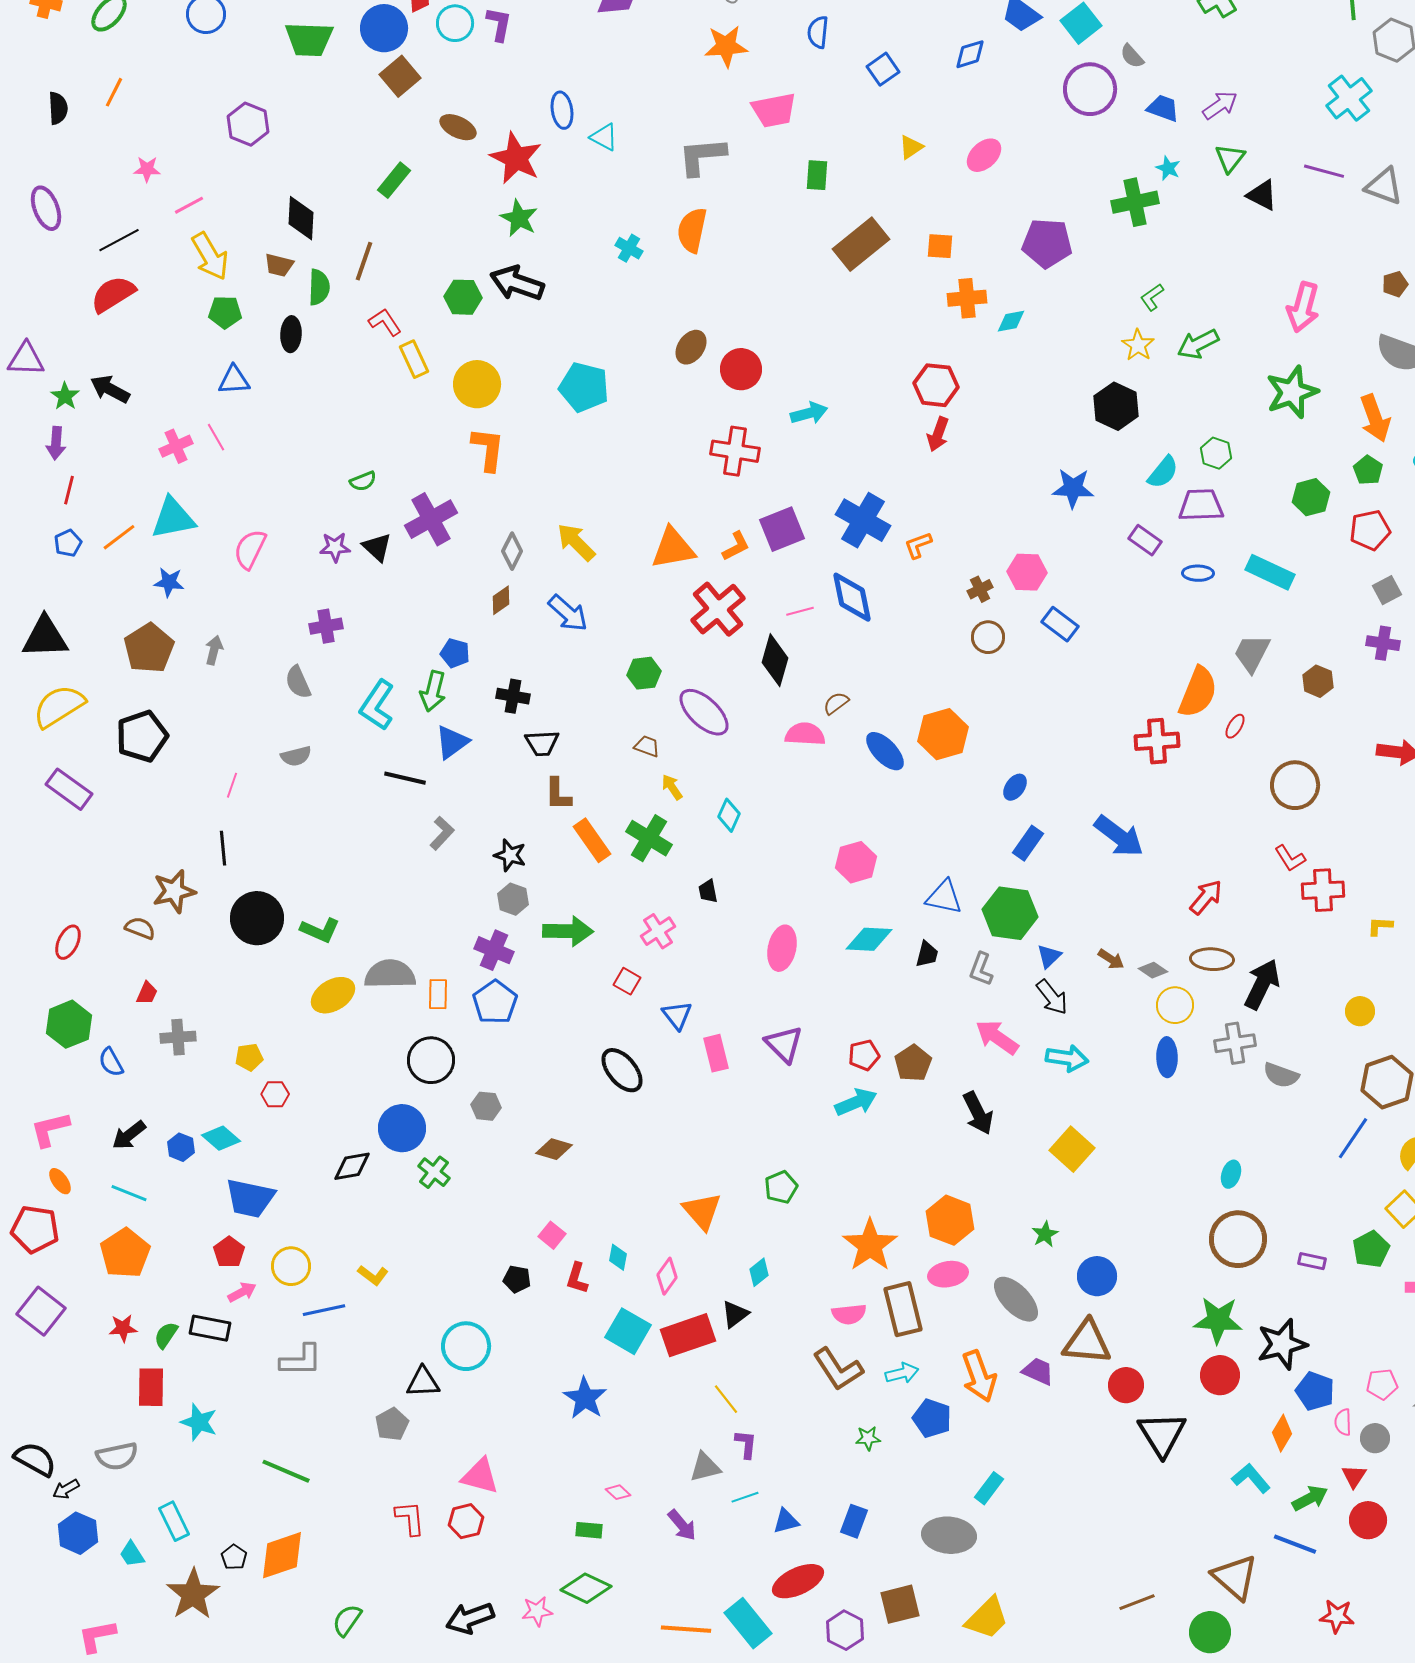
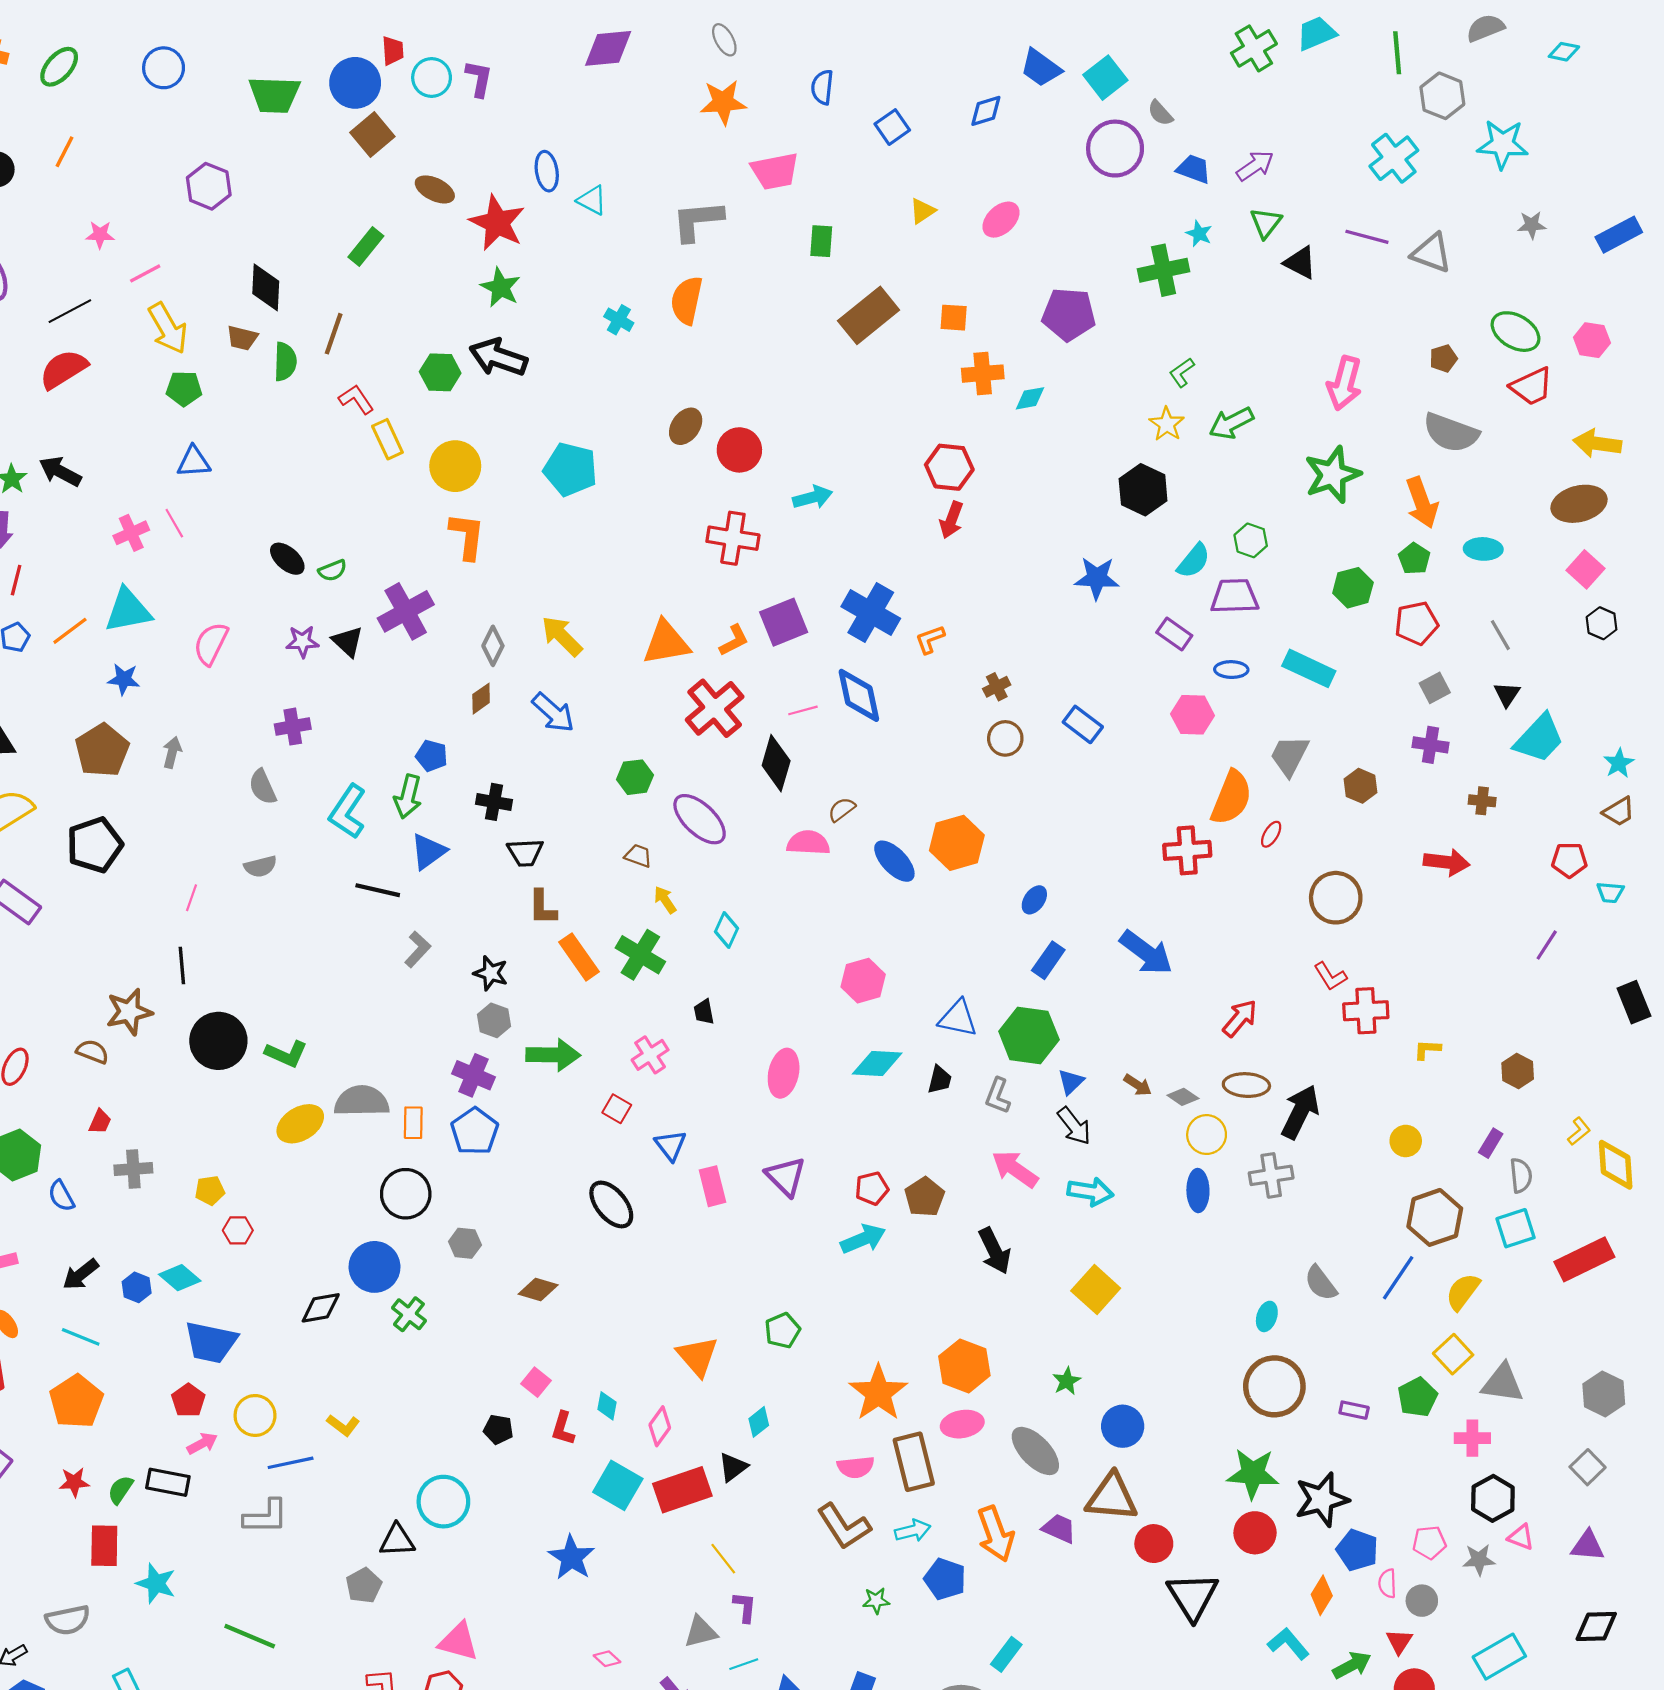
black ellipse: (291, 334) -> (287, 559), moved, turned -52
pink hexagon: (1027, 572) -> (1193, 715), moved
gray semicircle: (1281, 1075) -> (1321, 1283), moved, turned 33

